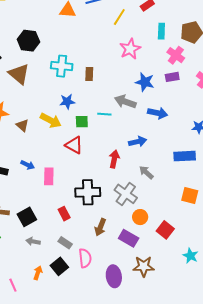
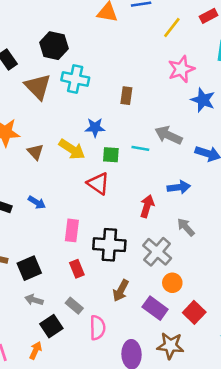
cyan cross: (62, 66) -> (75, 79), moved
blue star: (145, 82) -> (203, 100), moved
pink rectangle: (49, 176) -> (72, 230), moved
red square: (165, 230) -> (194, 312), moved
black square: (59, 266) -> (51, 326), moved
orange arrow: (38, 273) -> (36, 350), moved

